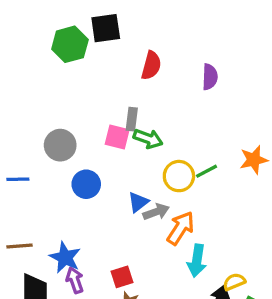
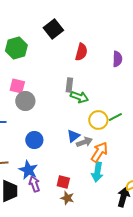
black square: (106, 28) -> (53, 29), turned -30
green hexagon: (70, 44) -> (16, 48), moved
pink square: (117, 137) -> (17, 86), moved
blue circle: (86, 184) -> (34, 140), moved
cyan arrow: (197, 261) -> (97, 172), moved
red square: (122, 277) -> (63, 182), turned 32

